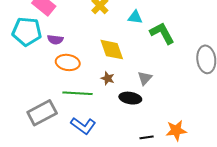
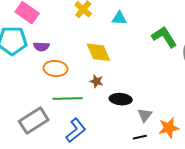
green L-shape: (162, 33) -> (164, 37), moved
gray triangle: (145, 78) -> (145, 115), moved
blue L-shape: (83, 126) -> (76, 130), turned -70

